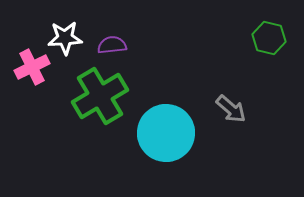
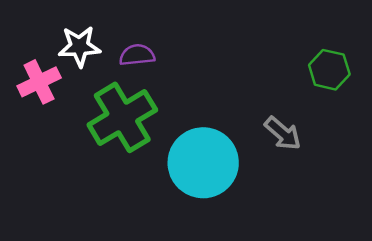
green hexagon: (269, 38) -> (329, 70), moved

